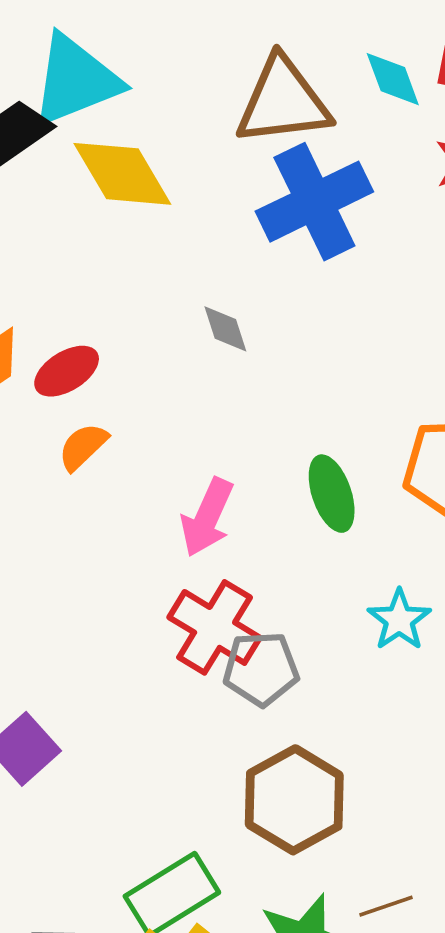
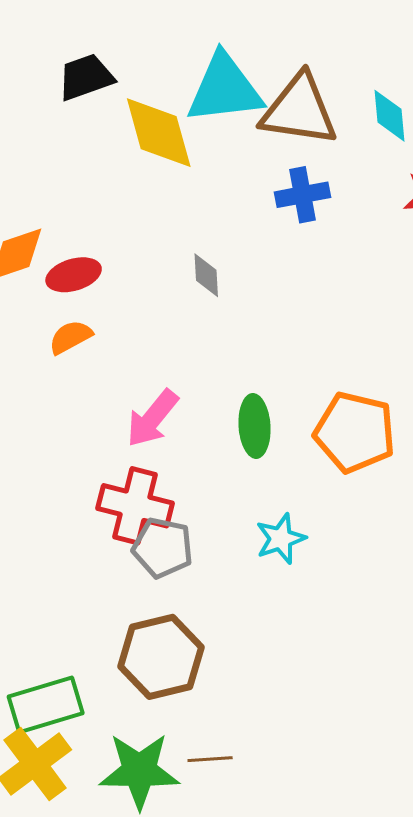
cyan triangle: (76, 80) -> (225, 89), moved
blue cross: (314, 202) -> (303, 195), size x0.6
red cross: (215, 627) -> (135, 506), turned -32

